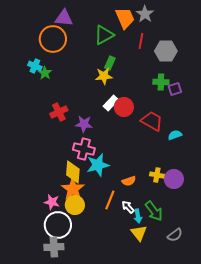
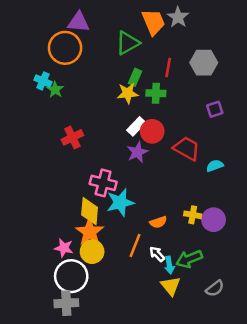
red line: (141, 41) -> (168, 67), moved
green cross: (161, 82) -> (156, 93), moved
purple star: (84, 124) -> (137, 152), moved, turned -30
green arrow: (154, 211) -> (189, 259), turned 105

